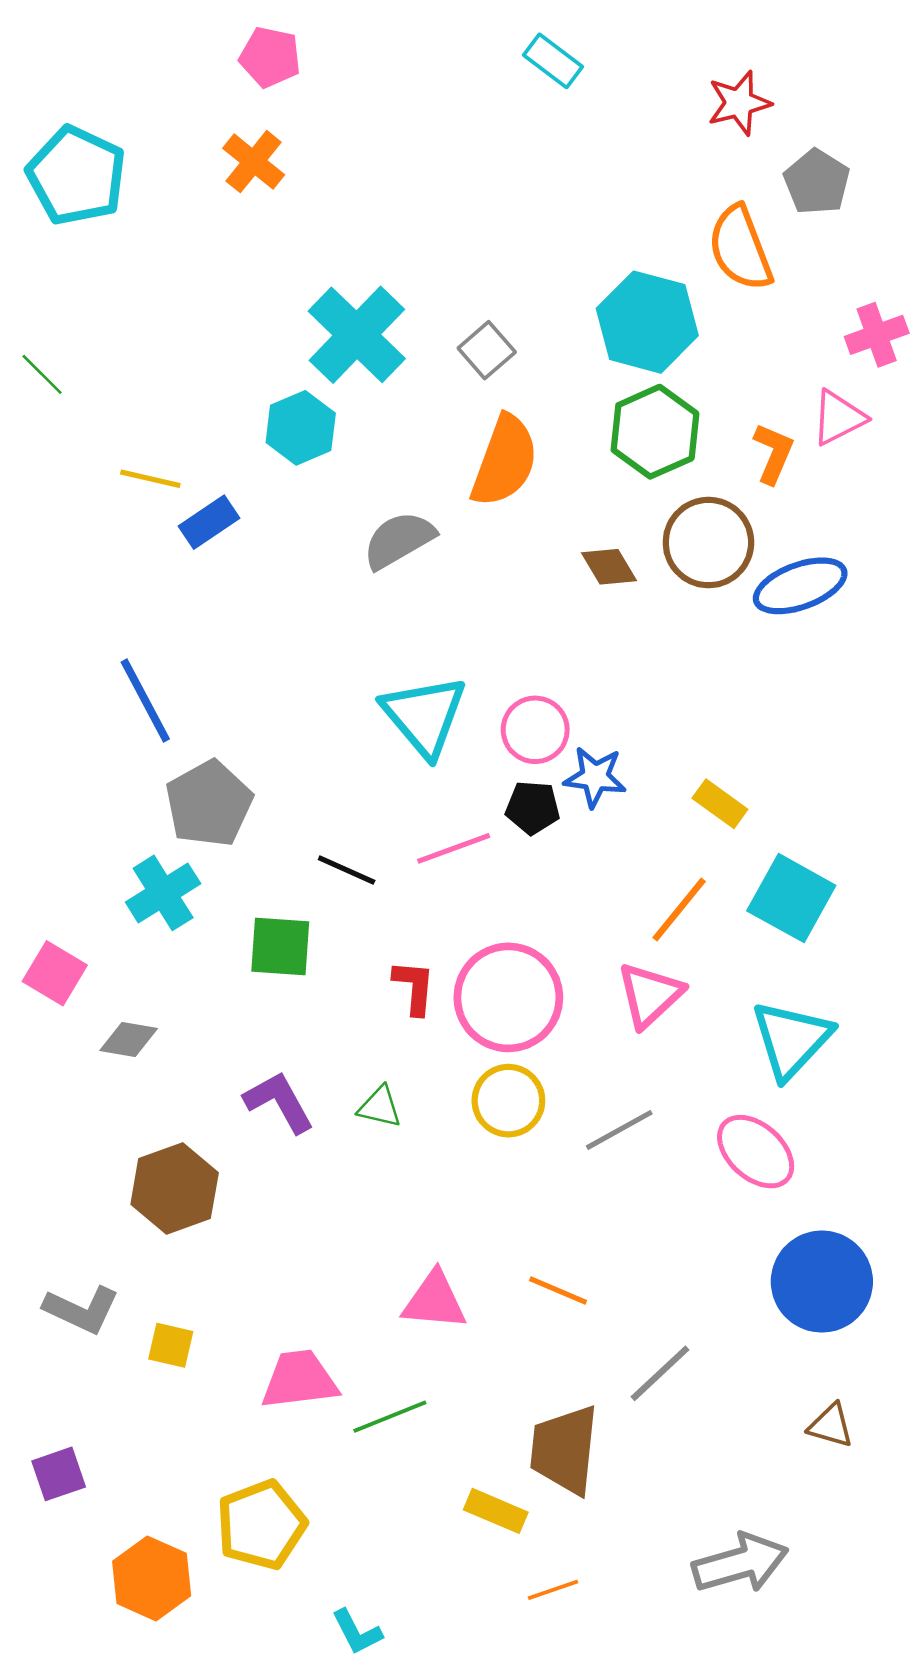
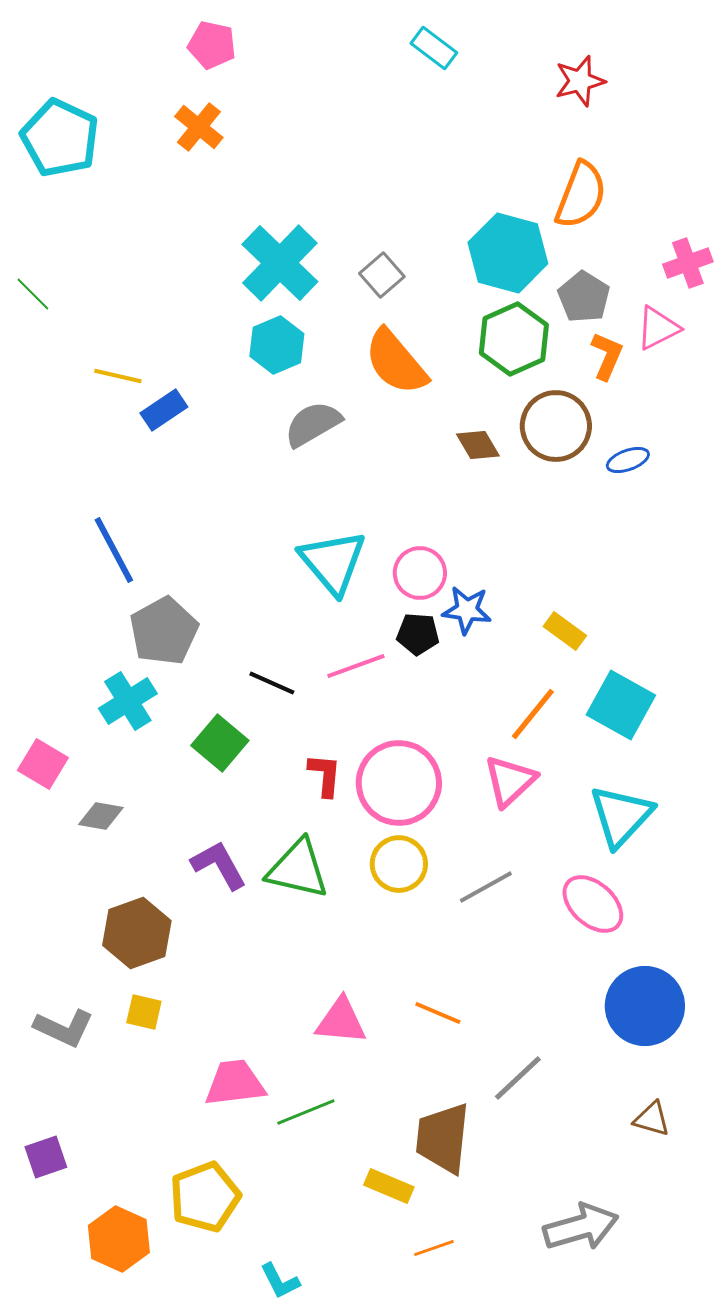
gray pentagon: (817, 182) -> (584, 297), moved
orange semicircle: (740, 248) -> (581, 195), turned -138
cyan hexagon: (301, 428) -> (277, 345), moved
orange semicircle: (505, 461) -> (396, 362), turned 120
blue ellipse: (800, 586) -> (628, 460), size x0.6
green square: (280, 946) -> (220, 743), turned 36
green triangle: (380, 1107) -> (298, 869), size x1.8
yellow square: (171, 1345) -> (144, 1012), moved

